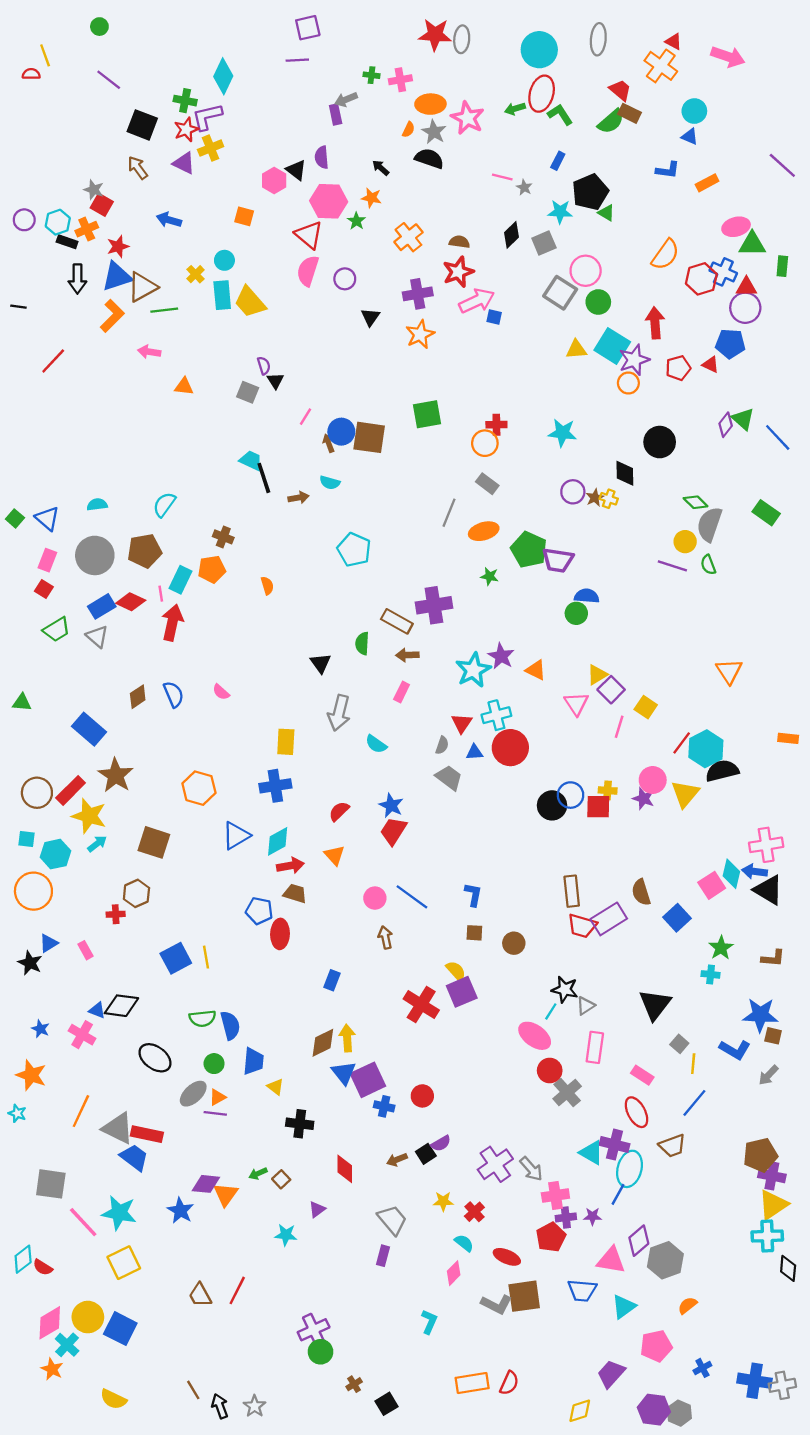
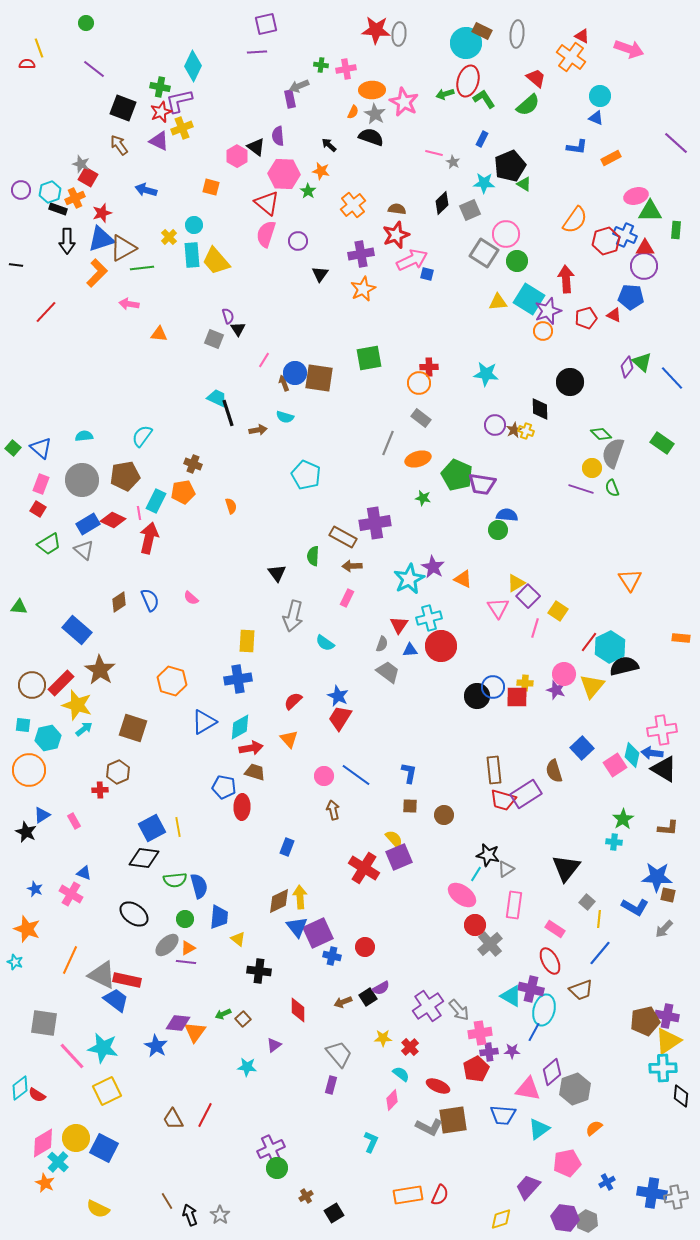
brown rectangle: (630, 113) -> (482, 31), moved
blue square: (677, 918) -> (582, 748), moved
black diamond: (121, 1006) -> (144, 858), moved
brown pentagon: (760, 1155) -> (645, 1021), moved

